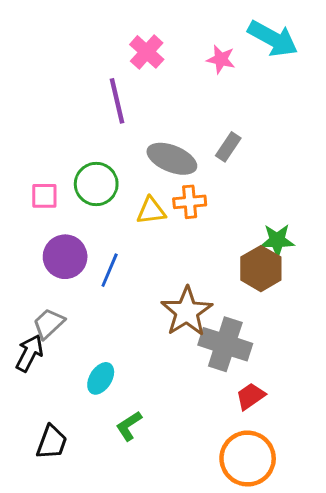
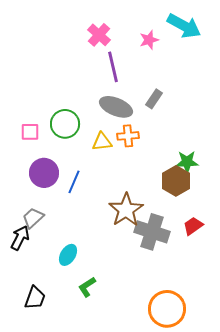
pink star: (221, 59) -> (149, 40), turned -30
purple line: (117, 101) -> (113, 67), moved
red trapezoid: (251, 396) -> (193, 226), moved

